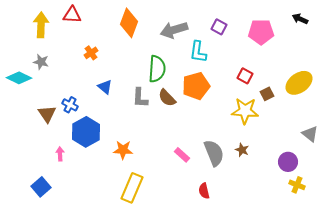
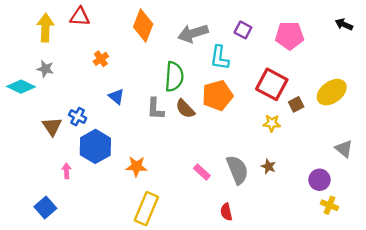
black arrow: (300, 19) -> (344, 24), moved
red square: (245, 76) -> (272, 84), size x1.8
yellow star: (245, 111) -> (272, 123), size x0.6

